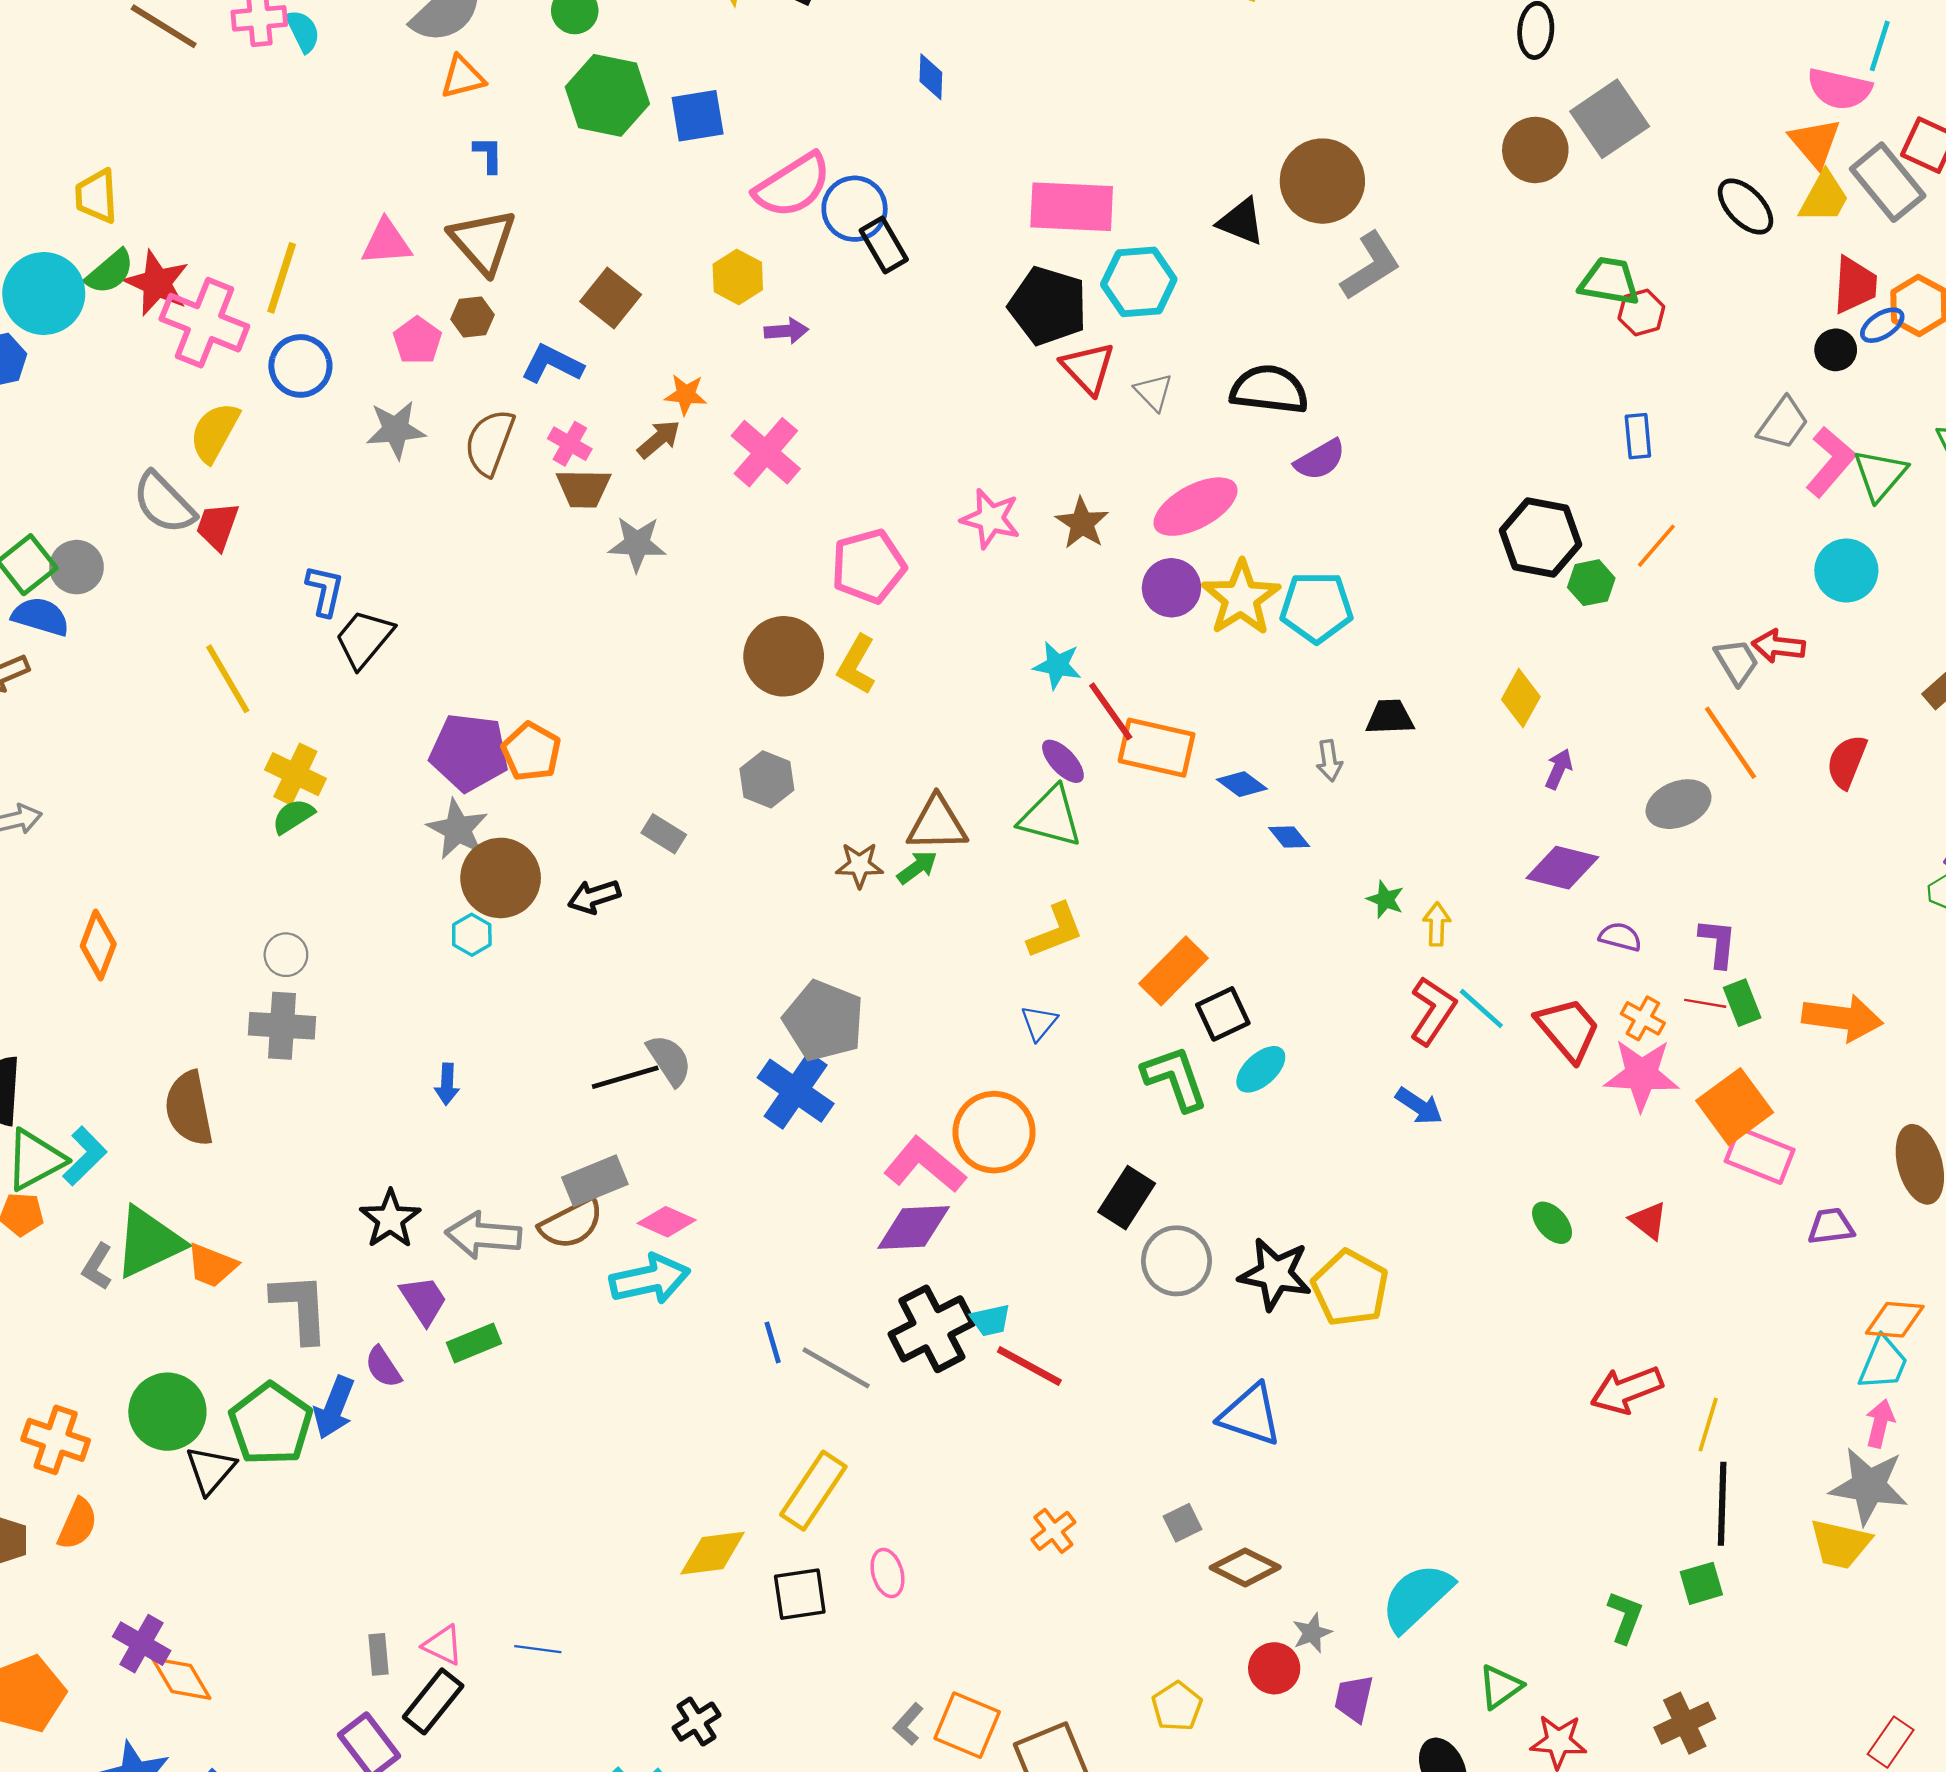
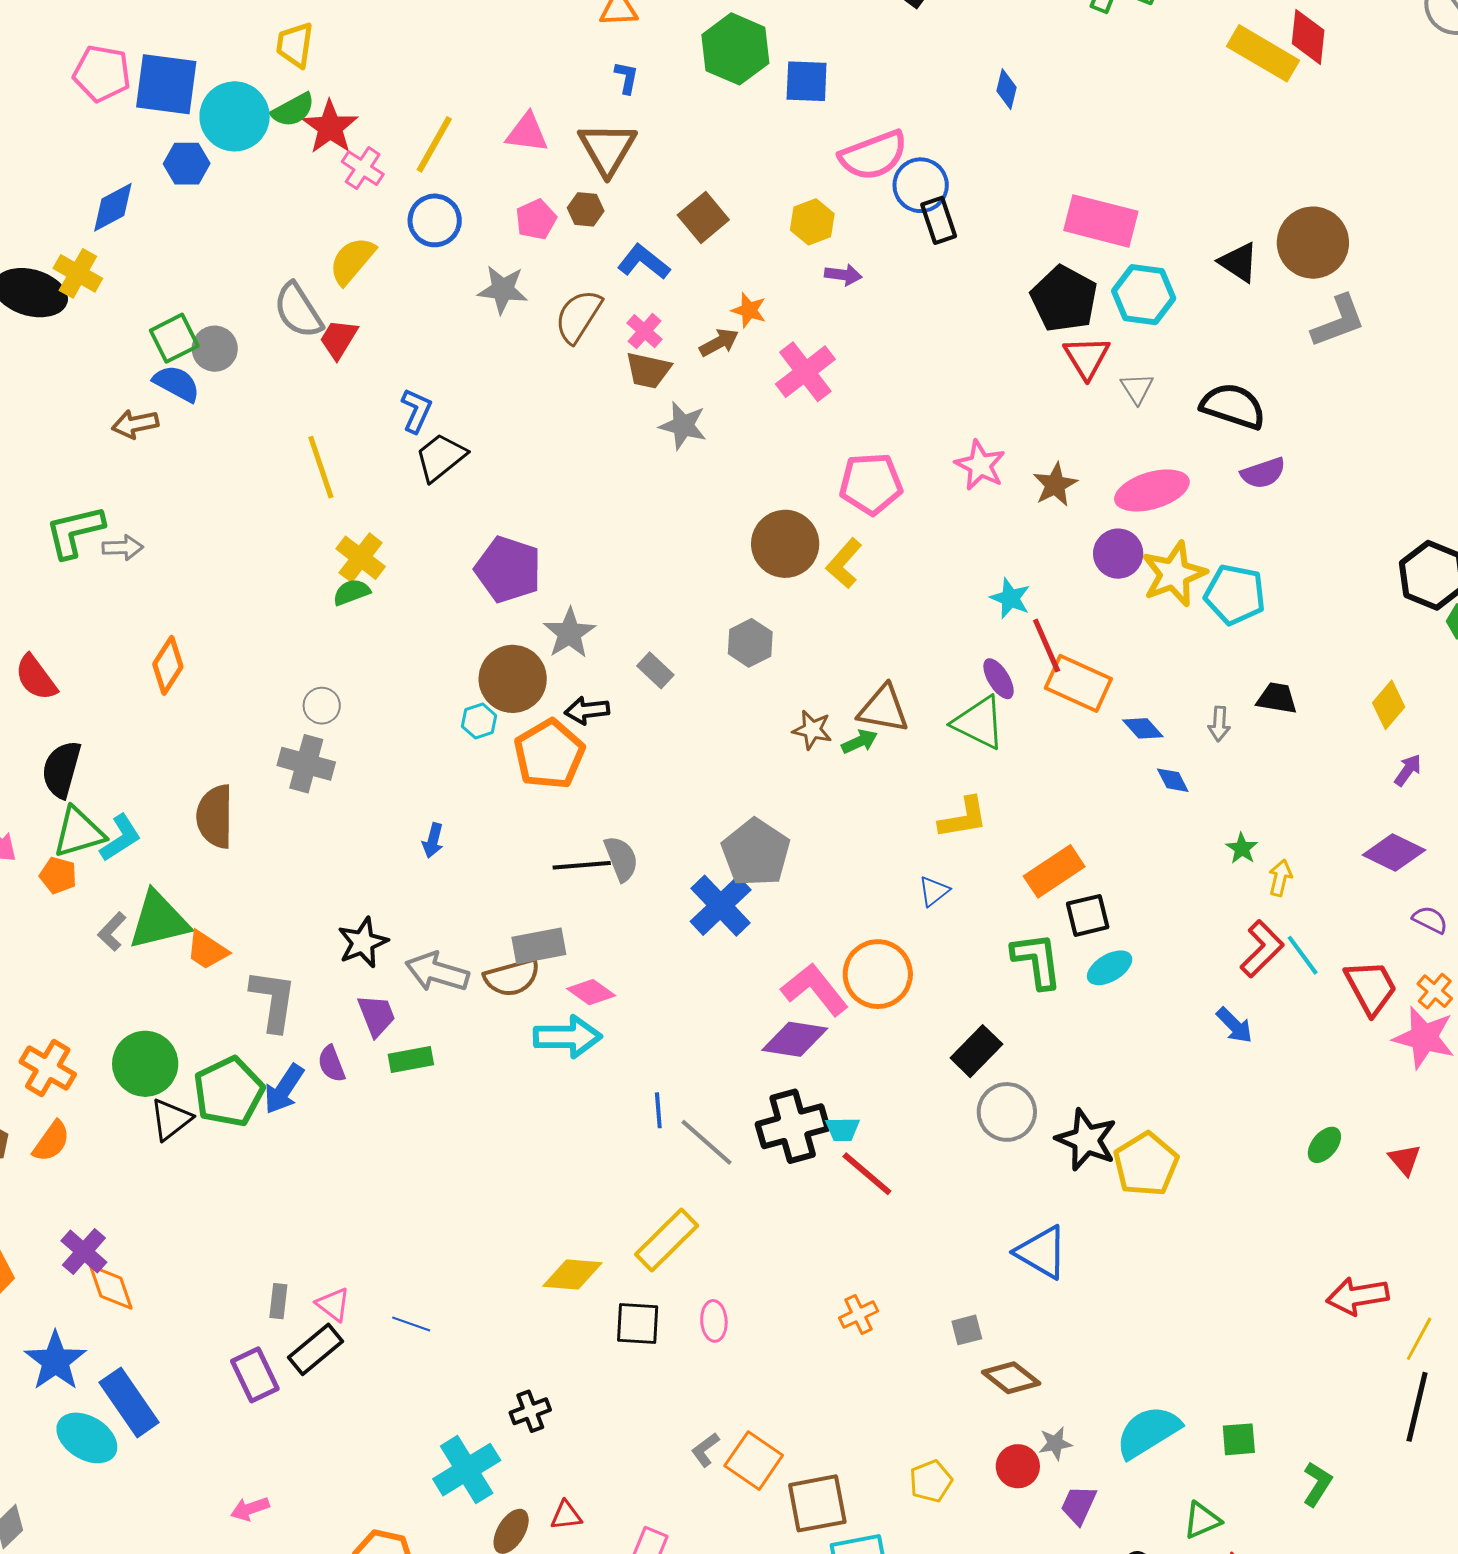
pink cross: (204, 323) -> (363, 168), size x0.6
orange pentagon: (531, 752) -> (549, 754), moved, size x1.4
gray star: (458, 829) -> (569, 633), moved
green ellipse: (1552, 1223) -> (1324, 1145), turned 69
green square: (1701, 1583) -> (1239, 1439), moved

